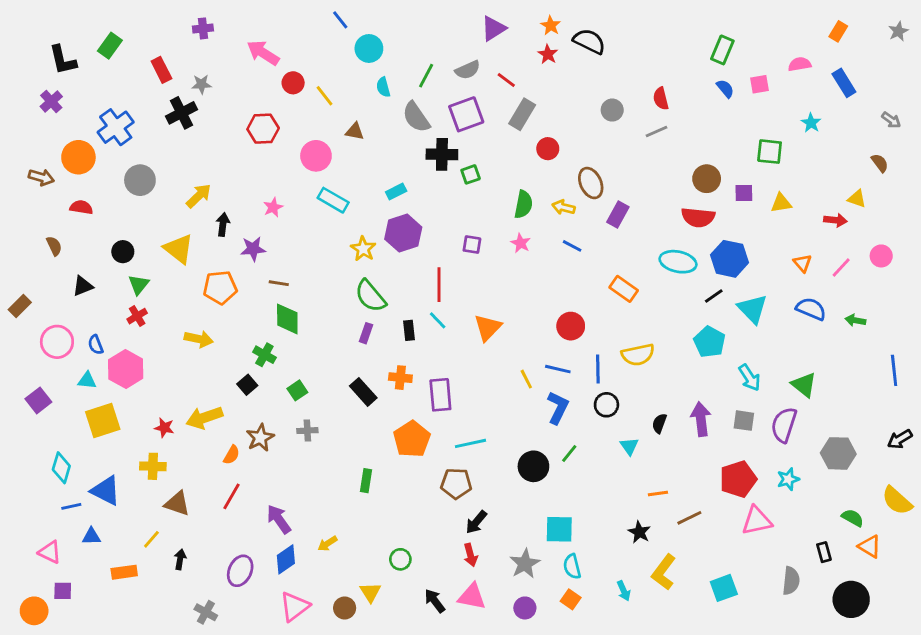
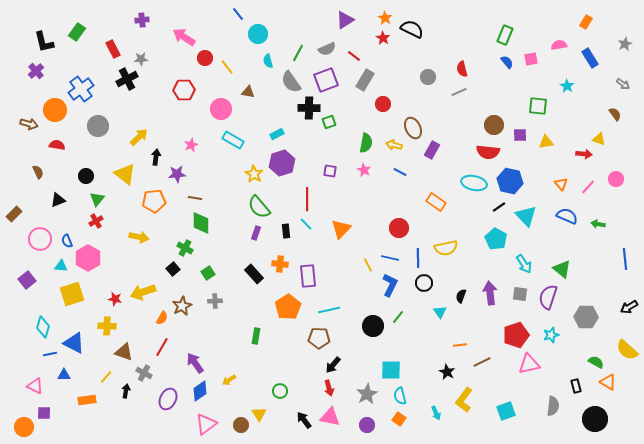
gray star: (898, 31) -> (625, 44), moved
gray cross: (206, 612) -> (144, 373), moved

